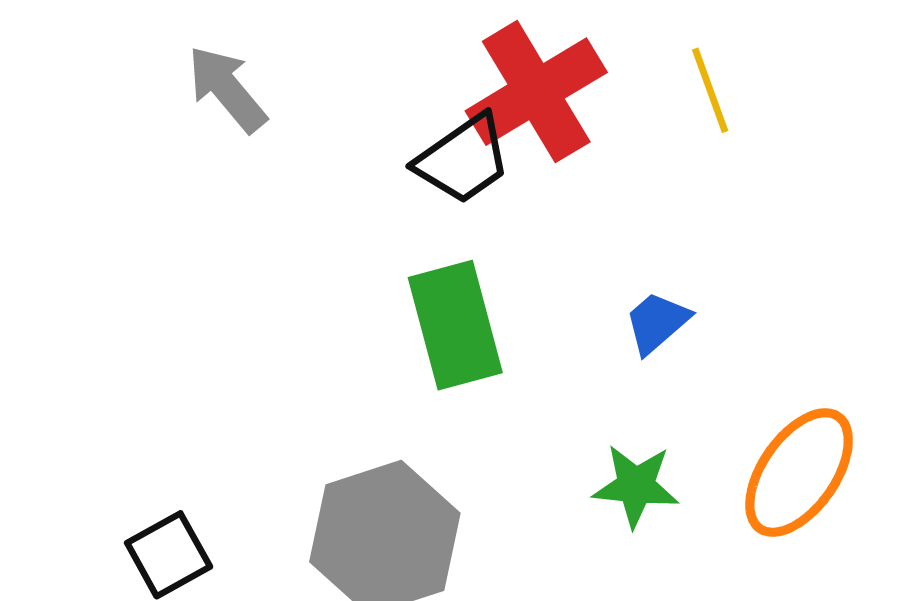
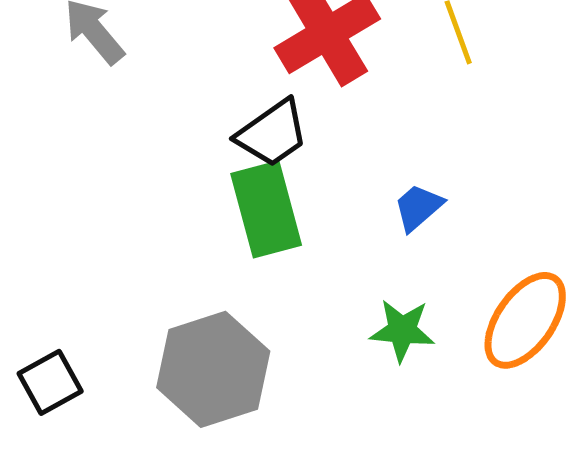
black trapezoid: (463, 159) -> (272, 133), moved

